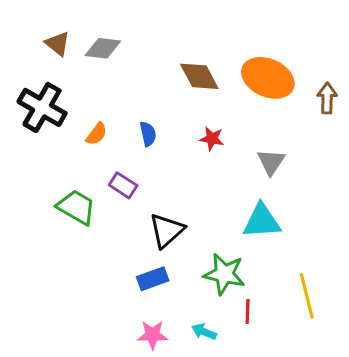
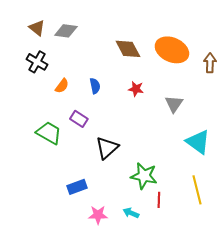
black cross: (42, 107) -> (37, 62), moved, size x0.7
cyan triangle: (262, 221) -> (198, 142), moved, turned 40
blue rectangle: (153, 279) -> (77, 187), moved

